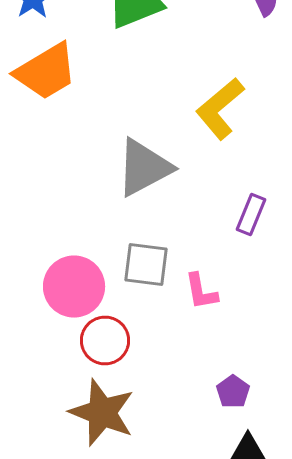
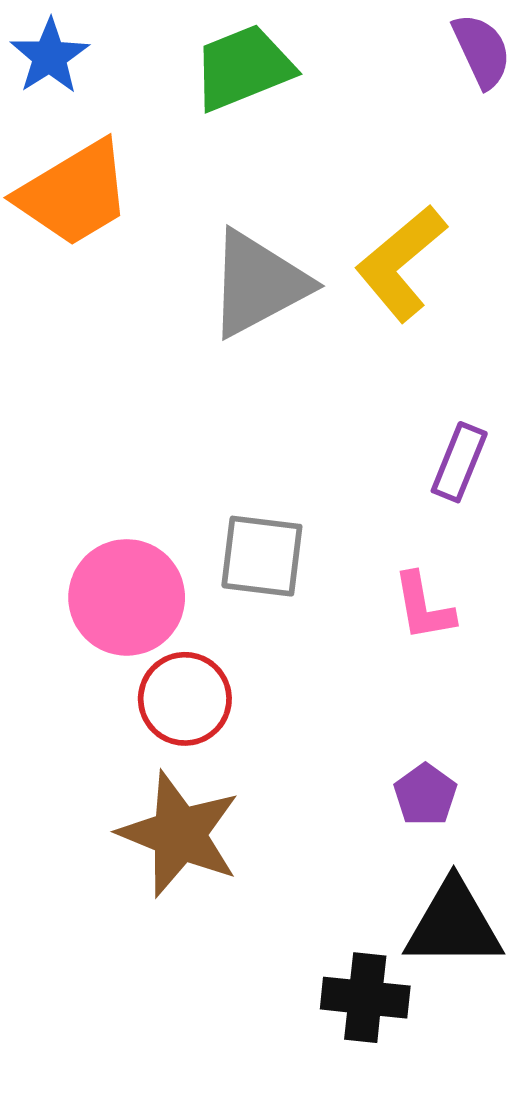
gray triangle: (144, 168) -> (258, 284), moved
pink L-shape: (201, 292) -> (423, 607), moved

